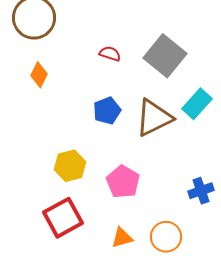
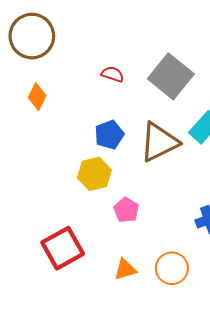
yellow hexagon: (70, 166) -> (94, 174), moved
pink pentagon: (123, 182) -> (126, 210), size x0.7

